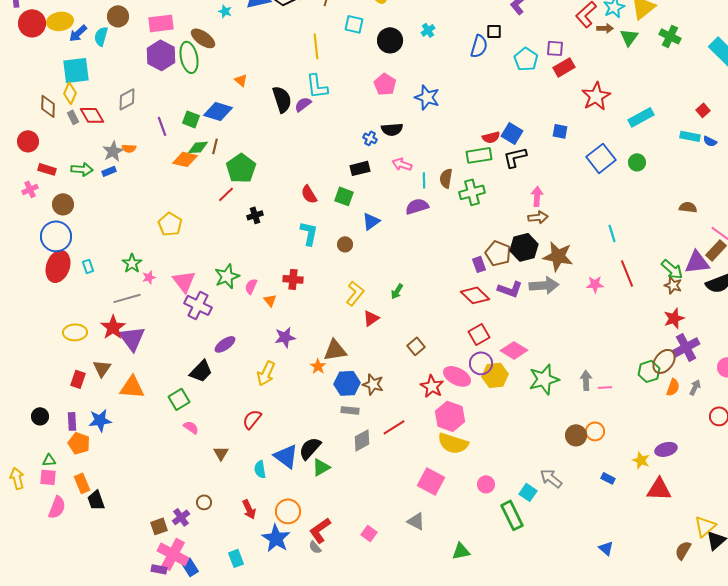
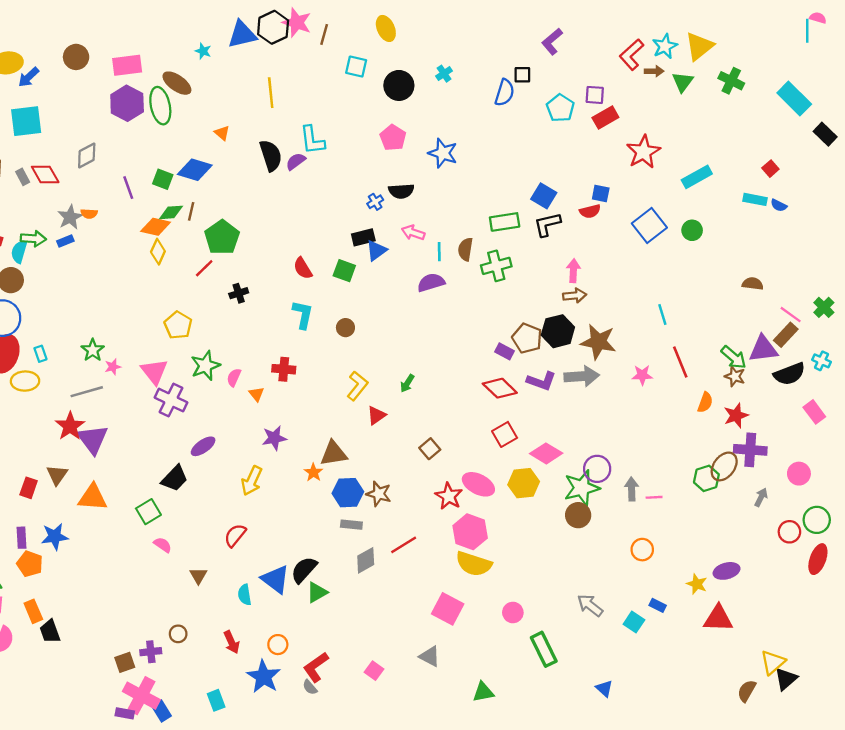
cyan semicircle: (101, 36) -> (19, 252), moved
yellow line: (316, 46) -> (271, 93), moved
yellow diamond: (70, 93) -> (158, 252), moved
red semicircle: (491, 137) -> (590, 211), moved
blue cross: (370, 138) -> (375, 202), turned 32
blue triangle: (371, 221) -> (376, 250), moved
yellow pentagon: (170, 224) -> (178, 325), moved
purple rectangle: (479, 264) -> (505, 351), turned -42
yellow ellipse: (75, 332) -> (25, 381), moved
purple cross: (686, 347) -> (750, 450), turned 32
purple circle: (481, 363) -> (597, 469), moved
orange semicircle: (673, 387) -> (705, 402), moved
brown circle: (576, 435) -> (578, 515), moved
cyan square: (528, 492) -> (634, 622), moved
orange circle: (288, 511) -> (278, 645), size x0.7
purple cross: (181, 517) -> (151, 652), turned 30
blue triangle: (606, 548) -> (604, 688), moved

